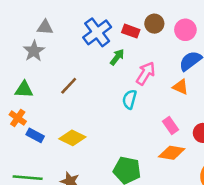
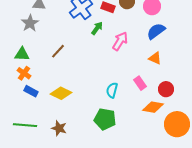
orange triangle: (180, 87) -> (155, 58), moved
cyan semicircle: (130, 99) -> (112, 90), moved
orange cross: (18, 118) -> (24, 73), moved
orange diamond: (172, 153) -> (153, 107), moved

